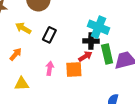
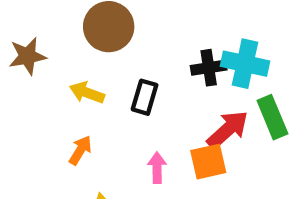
black cross: (91, 41) -> (209, 68), moved
red arrow: (85, 56) -> (228, 130), size x1.5

